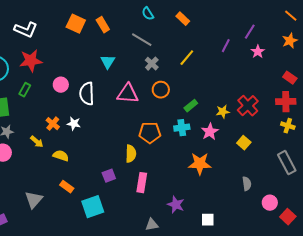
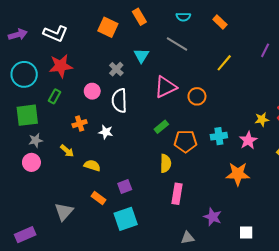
cyan semicircle: (148, 14) -> (183, 17), turned -56
orange rectangle: (103, 25) -> (139, 17), moved
cyan triangle: (108, 62) -> (141, 56), moved
gray cross: (152, 64) -> (116, 69), moved
pink triangle: (128, 94) -> (166, 87), moved, turned -30
green rectangle: (191, 106) -> (161, 127), moved
orange cross: (53, 124) -> (80, 124), moved, turned 32
purple square: (109, 176) -> (125, 186), moved

